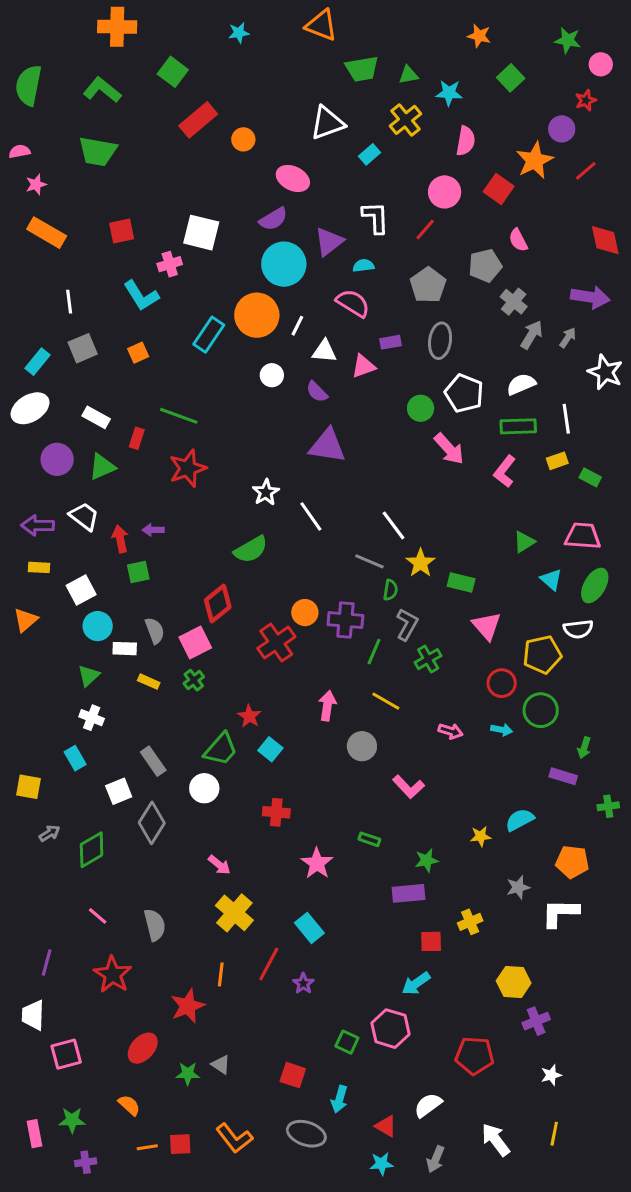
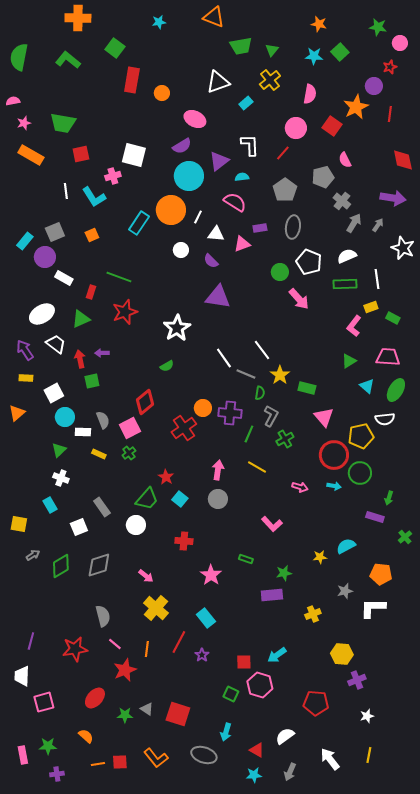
green triangle: (409, 75) -> (272, 50), turned -40
cyan star: (449, 93) -> (314, 56), moved
red rectangle: (198, 120) -> (132, 80), turned -40
green trapezoid: (98, 151) -> (63, 123), moved
red line: (586, 171) -> (390, 114), turned -42
white line: (69, 302) -> (66, 191), moved
white ellipse: (30, 408) -> (42, 314), moved
purple circle: (57, 459) -> (45, 257), moved
green triangle: (102, 467) -> (81, 319), moved
pink L-shape: (505, 471) -> (354, 326), moved
white star: (266, 492) -> (177, 328), size x1.5
white line: (311, 516) -> (224, 358), moved
purple arrow: (38, 525) -> (25, 350), turned 55
green semicircle: (251, 549) -> (167, 366), size x0.6
red circle: (502, 683) -> (334, 455), size x1.5
gray circle: (362, 746) -> (218, 499), moved
green cross: (608, 806) -> (405, 537), turned -32
gray diamond: (152, 823) -> (99, 565), moved, turned 40
pink line: (98, 916) -> (115, 644), moved
red square: (431, 941) -> (244, 662), moved
red star: (113, 974) -> (75, 649), turned 30
red square: (293, 1075) -> (178, 714), moved, size x1.4

